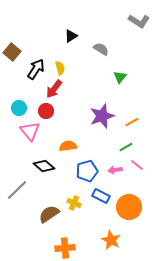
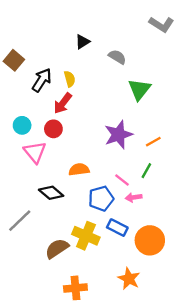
green triangle: (120, 77) -> (139, 89), size x1.5
green line: (126, 147) -> (146, 171), turned -32
pink line: (137, 165) -> (122, 180), moved
yellow cross: (74, 203) -> (86, 236), size x1.6

